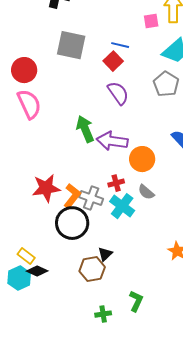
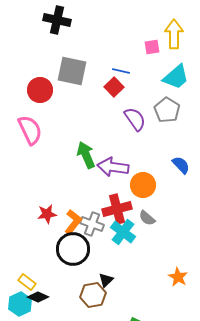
red circle: (24, 70) -> (40, 90), moved
purple semicircle: (118, 93) -> (135, 119), moved
red cross: (116, 183) -> (117, 209), size x1.8
red star: (46, 188) -> (47, 214), size x0.7

